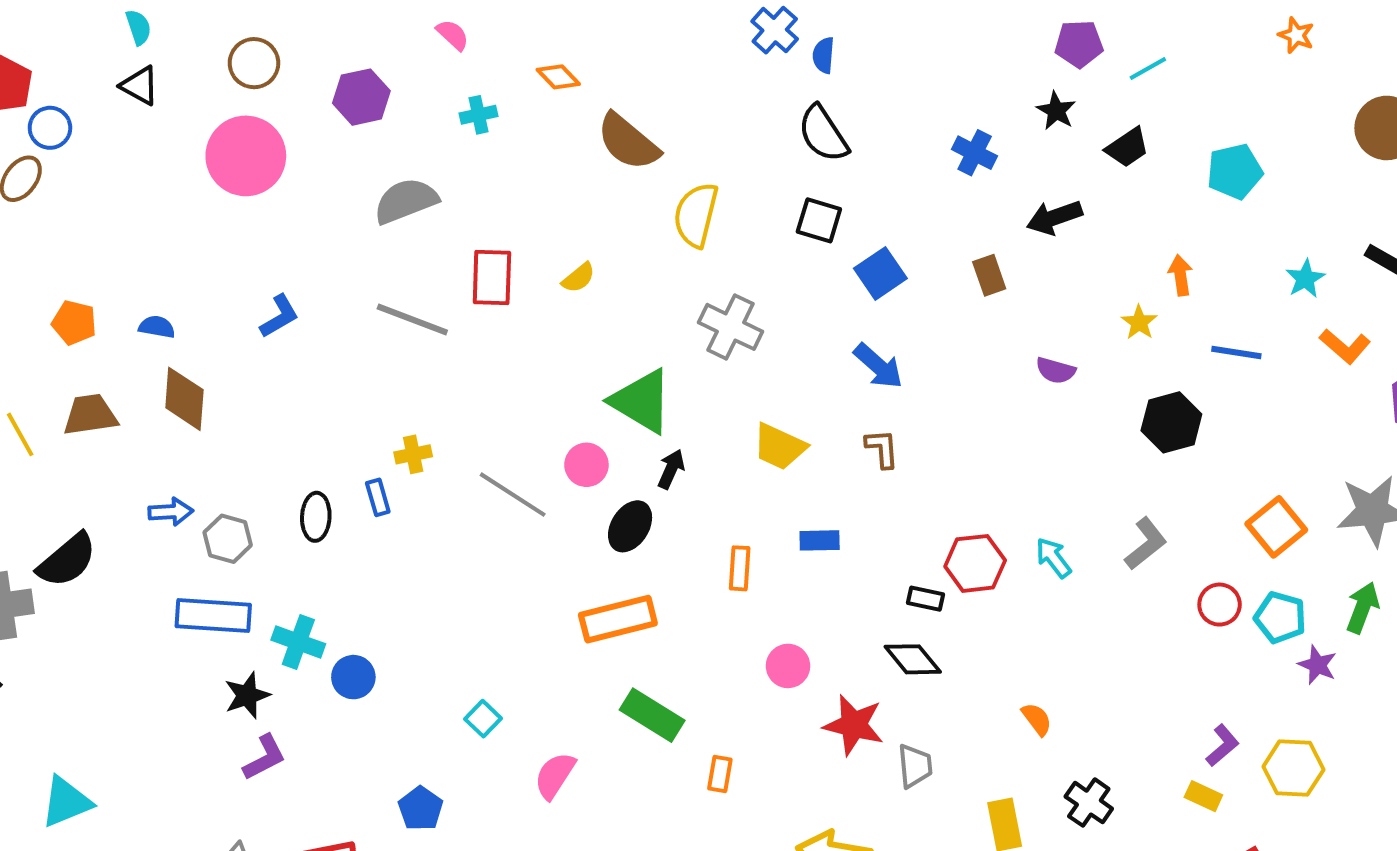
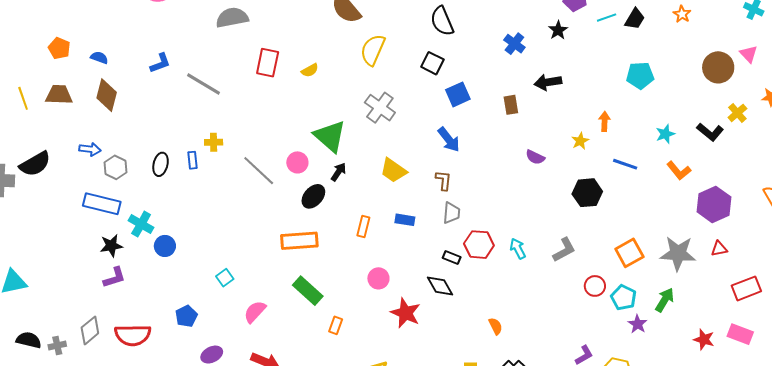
black trapezoid: (1127, 147) -> (635, 19), moved, turned -35
gray line: (412, 320) -> (203, 84), moved
gray trapezoid: (915, 766) -> (451, 213), moved

